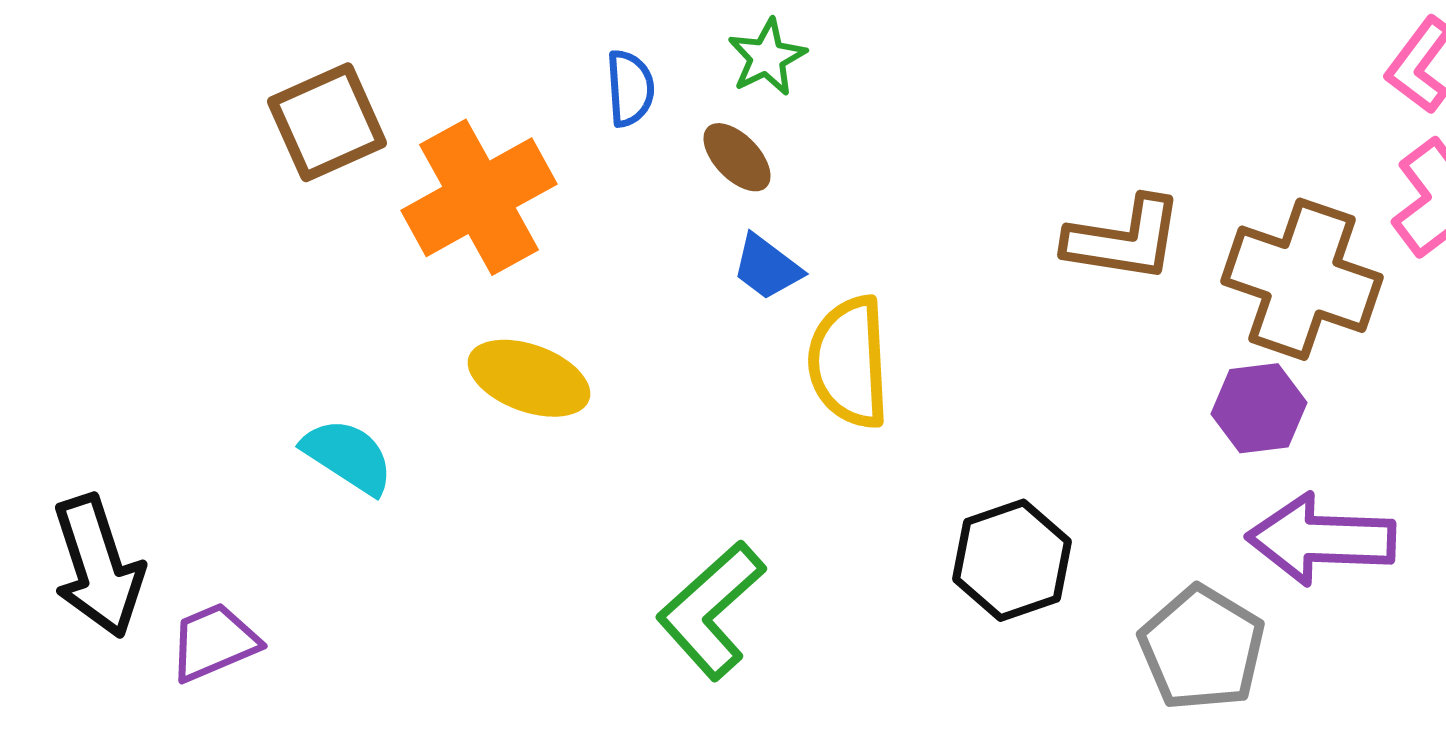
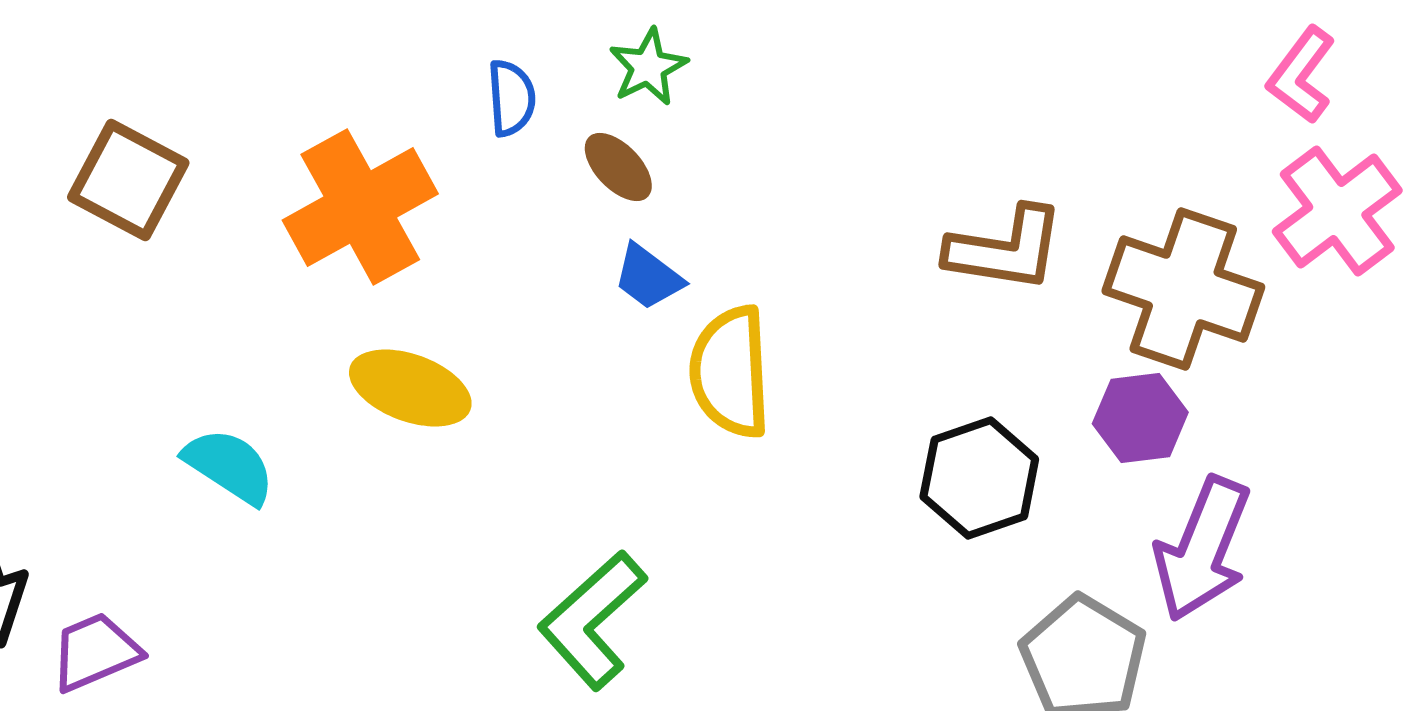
brown square: (327, 122) -> (128, 180), moved, turned -38
purple arrow: (1321, 539) -> (1202, 549), turned -70
black hexagon: (1012, 560) -> (979, 478), moved

